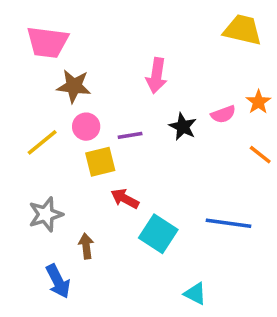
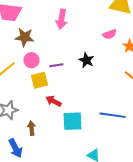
pink arrow: (156, 76) -> (61, 19), moved
pink semicircle: (223, 114) -> (109, 34), moved
cyan square: (158, 234) -> (72, 121), turned -35

